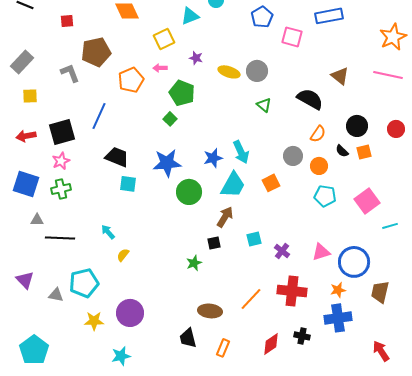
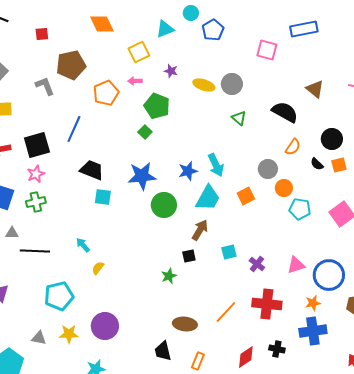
blue pentagon: (262, 17) -> (213, 30), moved
orange circle: (319, 166) -> (284, 188), moved
gray triangle: (56, 295) -> (39, 338), moved

